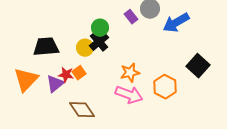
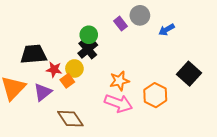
blue arrow: (176, 23) -> (166, 30), size x0.6
yellow circle: (85, 48) -> (74, 69), moved
red star: (66, 75) -> (54, 70), moved

